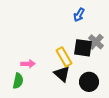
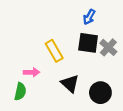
black square: (83, 48) -> (88, 43), moved
yellow rectangle: (64, 57) -> (54, 51), moved

